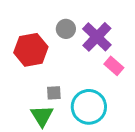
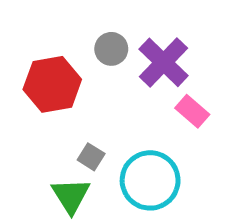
gray square: (54, 93) -> (91, 157), turned 35

